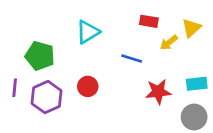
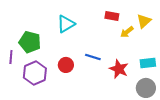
blue line: (132, 58) -> (93, 57), moved
purple line: (15, 88) -> (11, 57), moved
red star: (158, 92) -> (119, 69), turned 30

